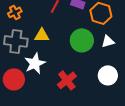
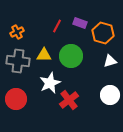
green circle: (82, 40) -> (71, 56), moved
white star: (35, 63) -> (50, 83), moved

